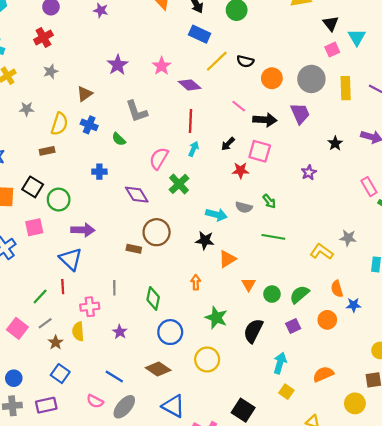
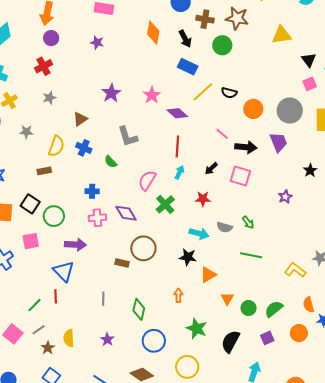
red star: (241, 170) -> (203, 199), moved
pink cross: (90, 307) -> (97, 218), moved

